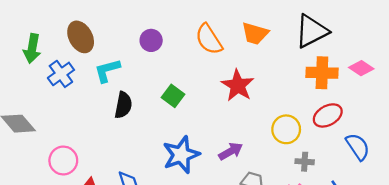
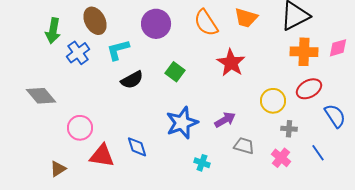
purple circle: (151, 40) -> (156, 24), size x1.5
pink diamond: (361, 68) -> (338, 48), turned -50
black semicircle: (123, 105) -> (132, 80), turned 50

